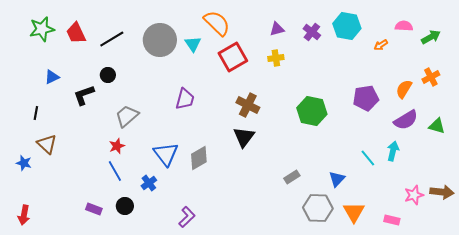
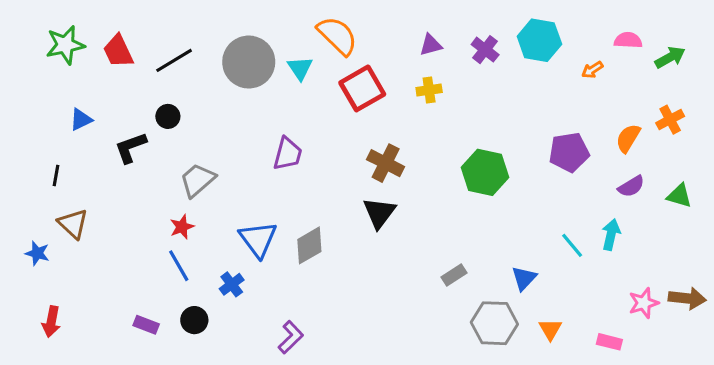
purple semicircle: (406, 120) -> (631, 186), size x0.7
orange triangle: (354, 212) -> (550, 329), size x0.7
red arrow: (24, 215) -> (51, 322), moved

